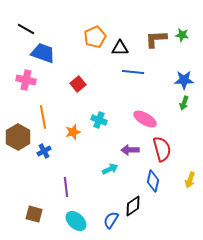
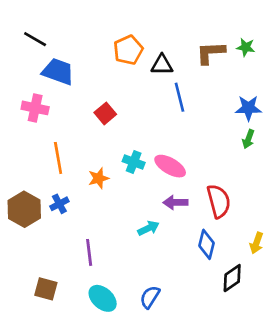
blue line: (133, 72) -> (180, 97), turned 70
pink ellipse: (145, 119) -> (170, 166), moved
brown hexagon: (18, 137) -> (24, 209), moved
black diamond: (133, 206) -> (232, 278), moved

